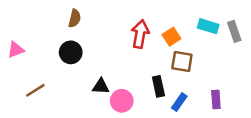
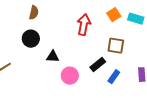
orange square: (171, 37) -> (114, 15), moved
black triangle: (101, 86) -> (53, 57), moved
black rectangle: (158, 86) -> (98, 65), turned 63

